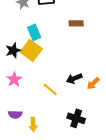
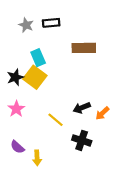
brown rectangle: (76, 23) -> (84, 48), size x1.5
purple semicircle: (15, 114) -> (17, 147), turned 40
black cross: (76, 118) -> (82, 140), moved

